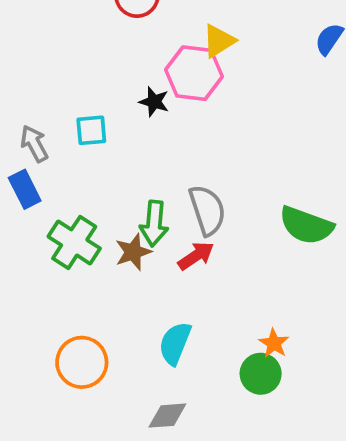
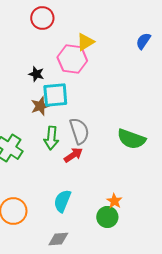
black star: (154, 102) -> (36, 74), moved
cyan square: (91, 130) -> (55, 95), moved, size x1.5
brown star: (133, 252) -> (40, 106), moved

